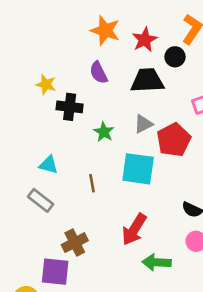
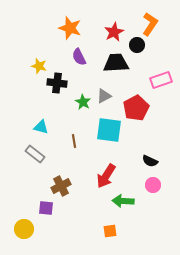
orange star: (105, 30) -> (70, 28), moved
gray triangle: (143, 124) -> (104, 96), moved
purple square: (55, 272) -> (46, 208), size x0.7

